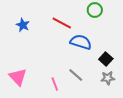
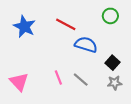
green circle: (95, 10) -> (110, 16), moved
blue star: (23, 25) -> (24, 27), size x1.5
pink line: (55, 84) -> (58, 77), moved

